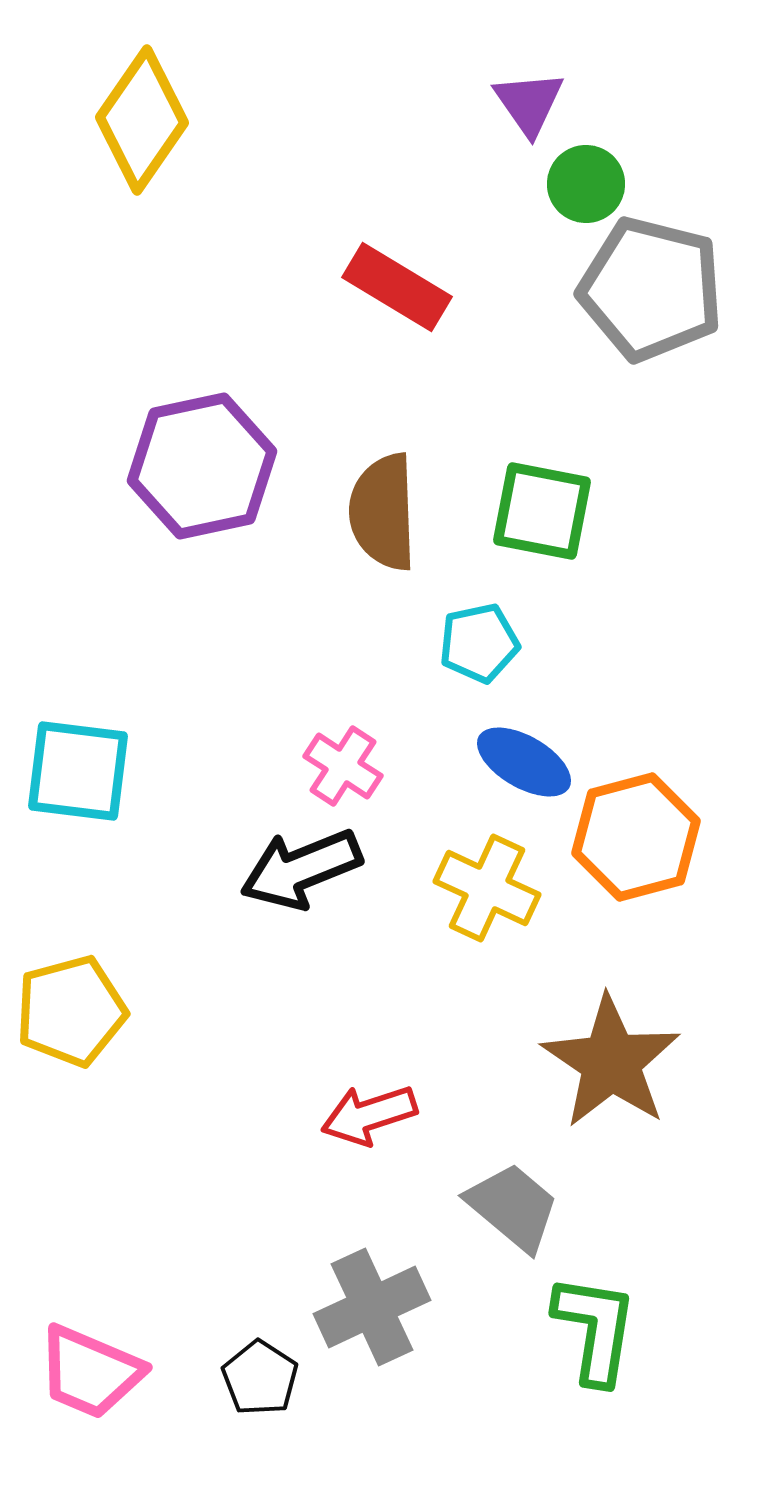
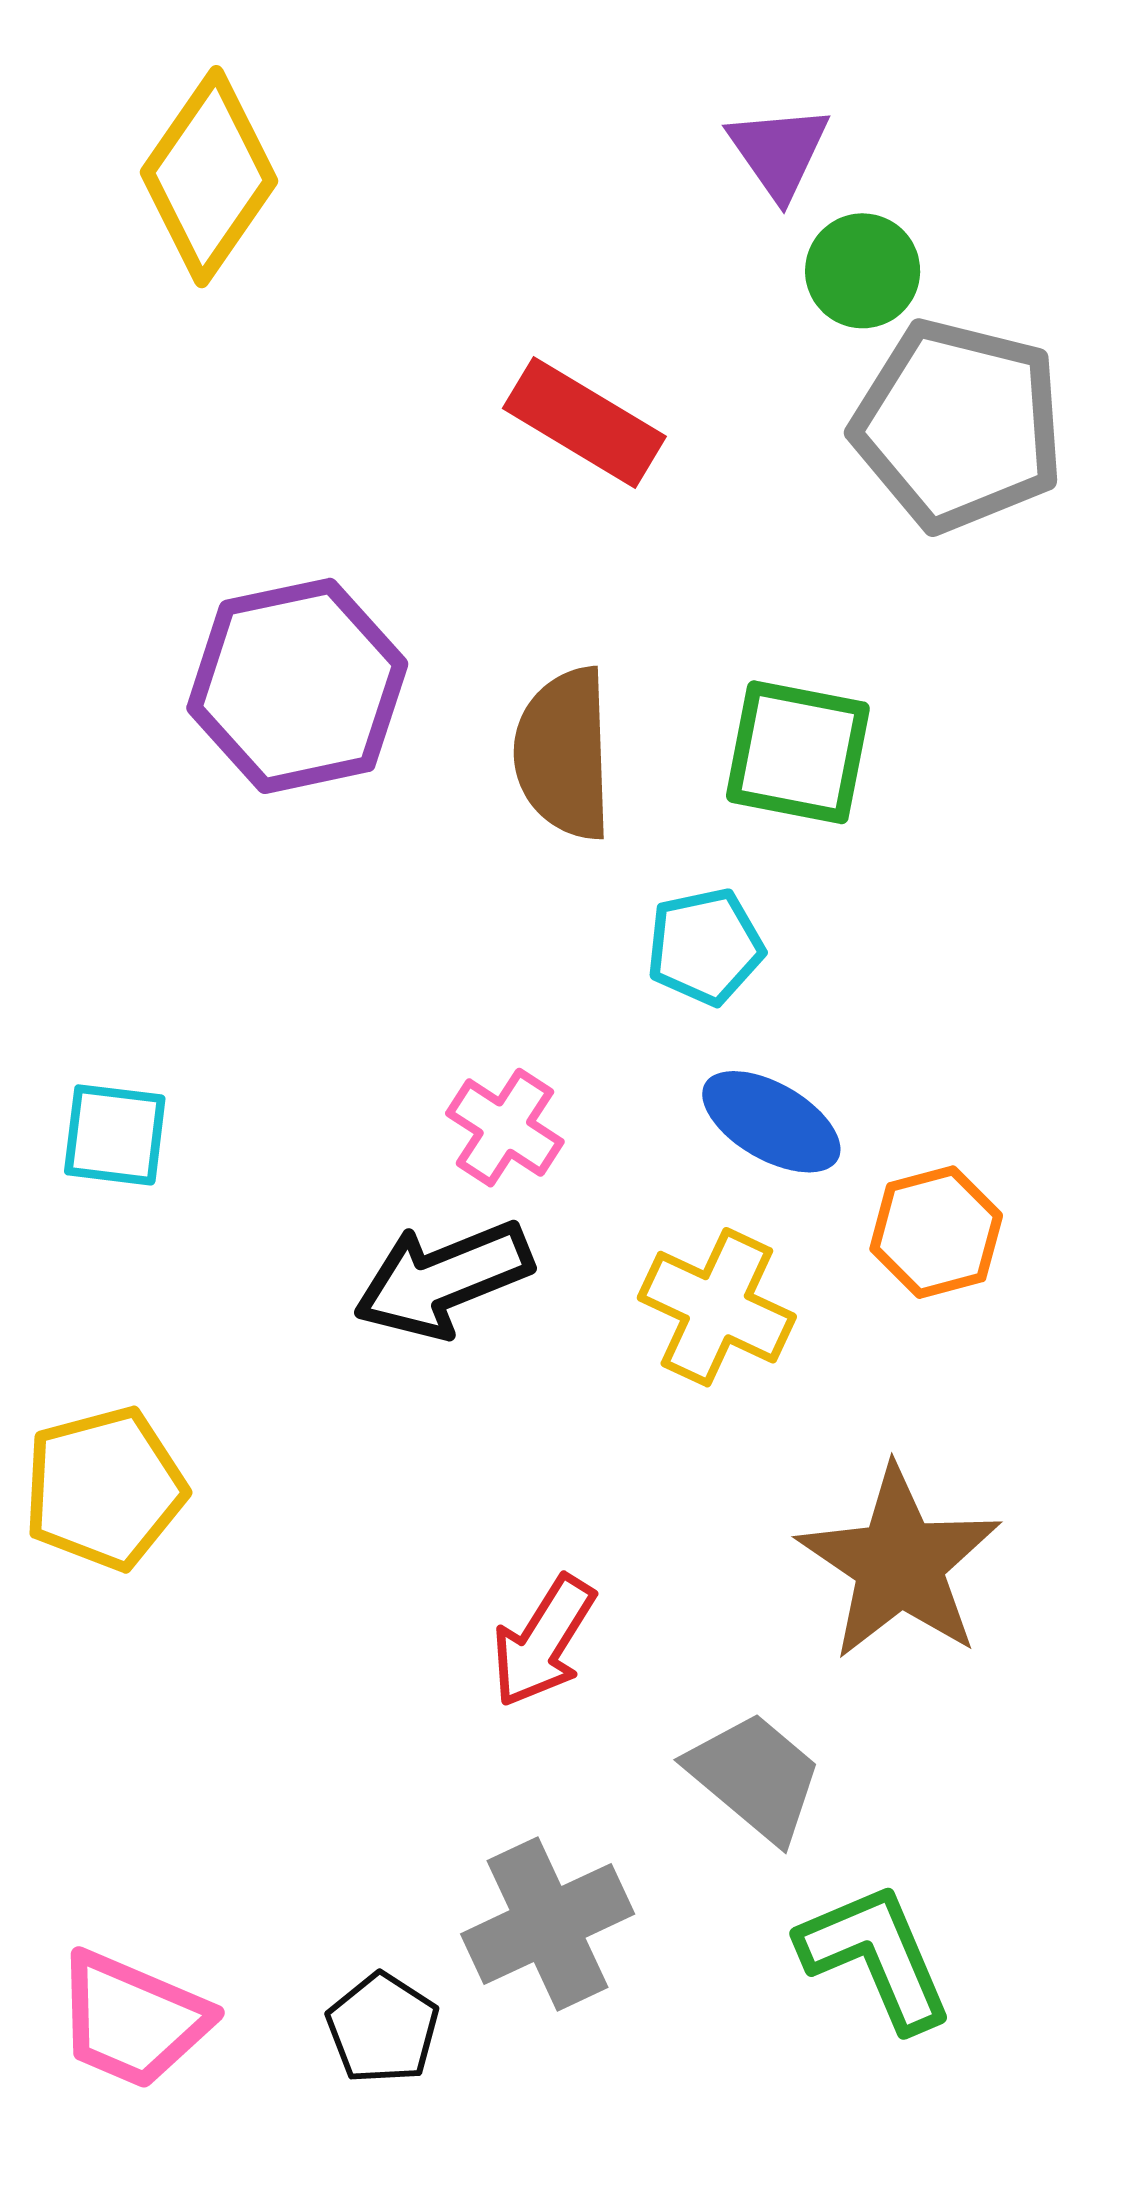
cyan square: (78, 771) -> (115, 1135), size x0.7
orange hexagon: (636, 837) -> (936, 1232), size x0.7
red arrow: (369, 1115) -> (543, 1641), turned -40
green L-shape: (595, 1329) -> (876, 1956), turned -32

